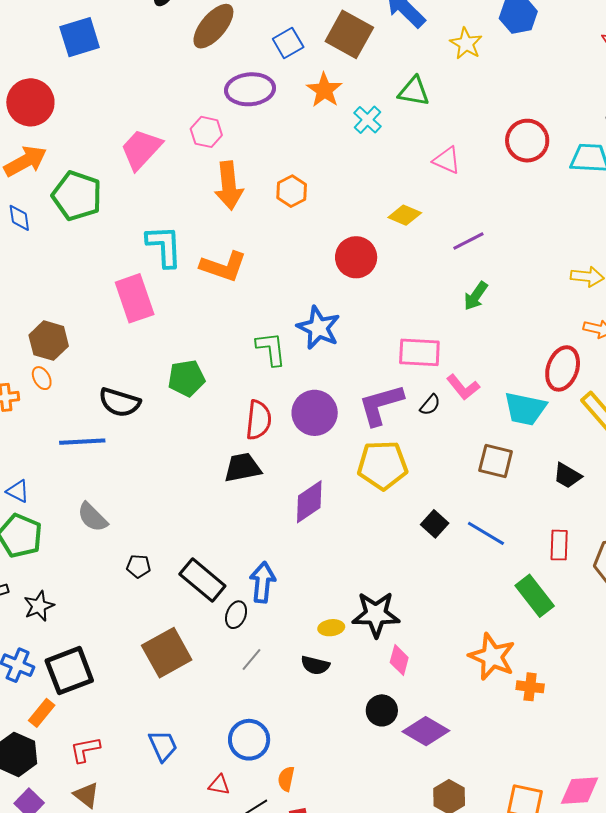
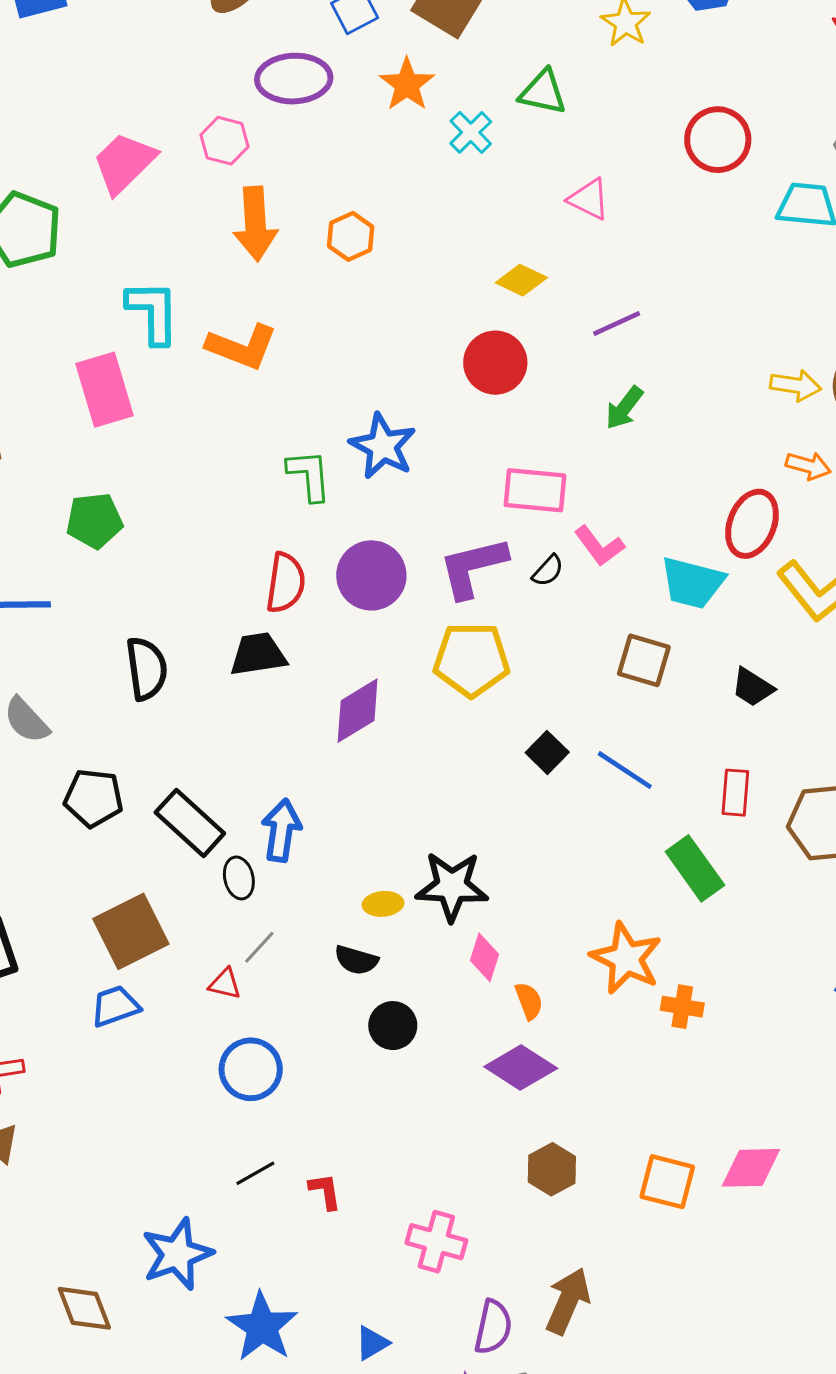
red circle: (527, 141) -> (718, 140), moved
red circle: (356, 257) -> (495, 363), moved
green pentagon: (186, 378) -> (94, 521), moved
black semicircle: (120, 402) -> (146, 669), moved, turned -117
black pentagon: (139, 566) -> (93, 798), size x1.6
black ellipse: (236, 615) -> (239, 878), turned -36
black circle: (382, 710) -> (393, 1026), moved
blue trapezoid: (163, 746) -> (115, 1006), moved, turned -88
orange semicircle: (286, 779) -> (529, 1001), moved, turned 145
red triangle: (219, 785) -> (225, 984), moved

